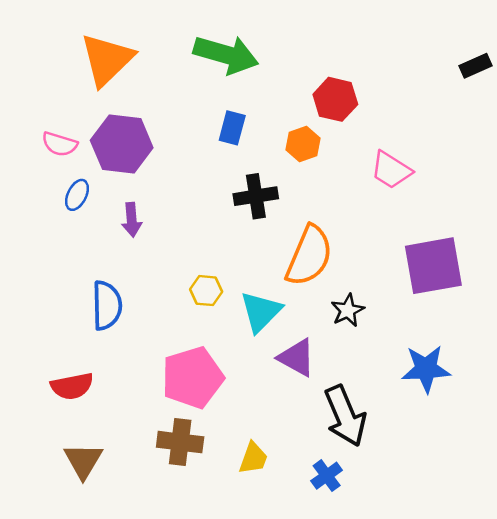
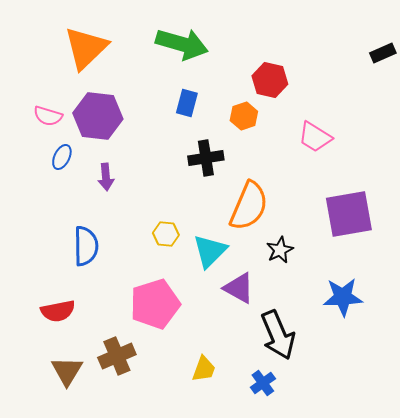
brown cross: (180, 442) -> (117, 356), moved, turned -30

